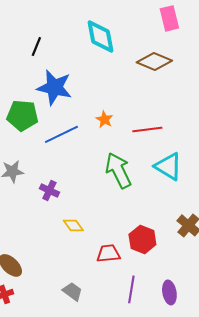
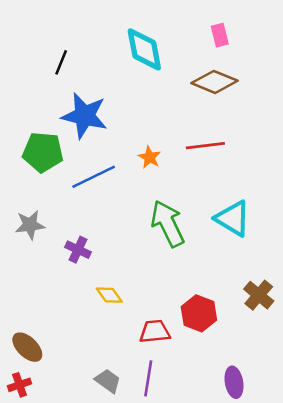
pink rectangle: (169, 18) -> (220, 35), moved, size x0.7
red line: (147, 129) -> (205, 146), moved
purple line: (131, 289) -> (148, 378), moved

